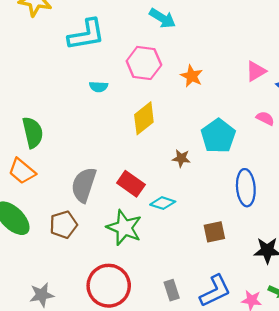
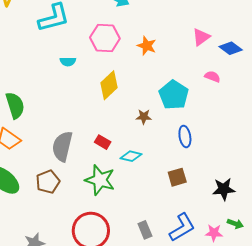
red rectangle: (131, 184) -> (103, 142), size x0.7
blue ellipse: (246, 188) -> (185, 136), moved, size x0.7

